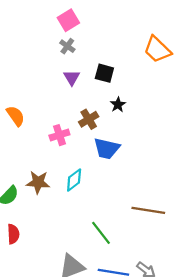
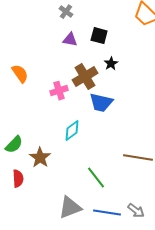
purple triangle: (72, 78) -> (70, 40), turned -49
brown cross: (89, 119) -> (85, 77), size x1.4
brown star: (38, 182) -> (40, 158), moved, turned 30

